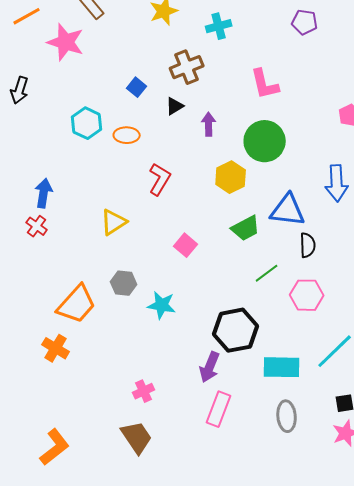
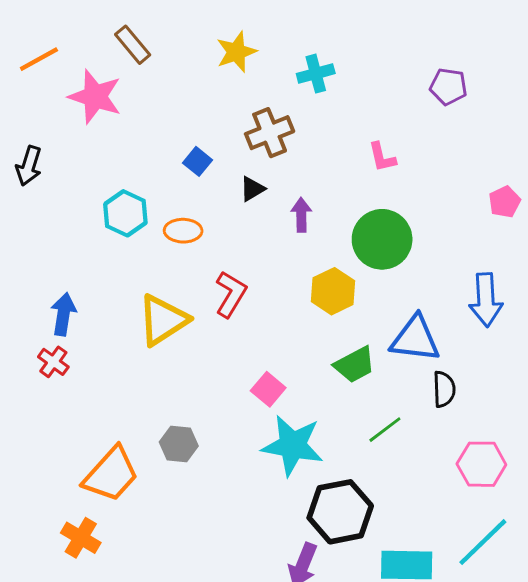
purple pentagon: (305, 22) -> (448, 86), moved
pink L-shape: (265, 84) -> (382, 157), size x0.7
yellow triangle: (114, 222) -> (163, 320), moved, size x1.4
pink hexagon: (307, 295) -> (481, 464), moved
cyan star: (162, 305) -> (293, 445), moved, size x1.5

